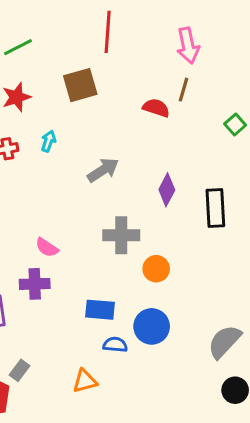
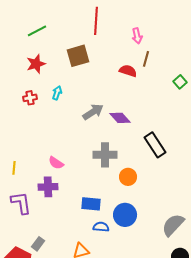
pink arrow: (188, 46) -> (137, 36), moved, size x0.7
purple diamond: (167, 190) -> (120, 118), moved, turned -70
black rectangle: (215, 208) -> (155, 145), moved, turned -30

